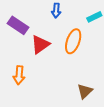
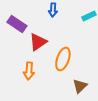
orange ellipse: (73, 41) -> (63, 59), moved
orange arrow: (19, 75) -> (29, 71), moved

